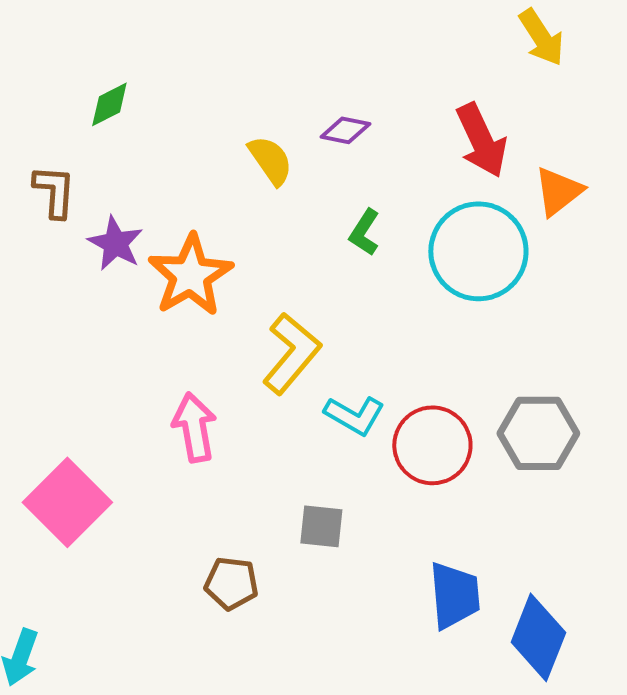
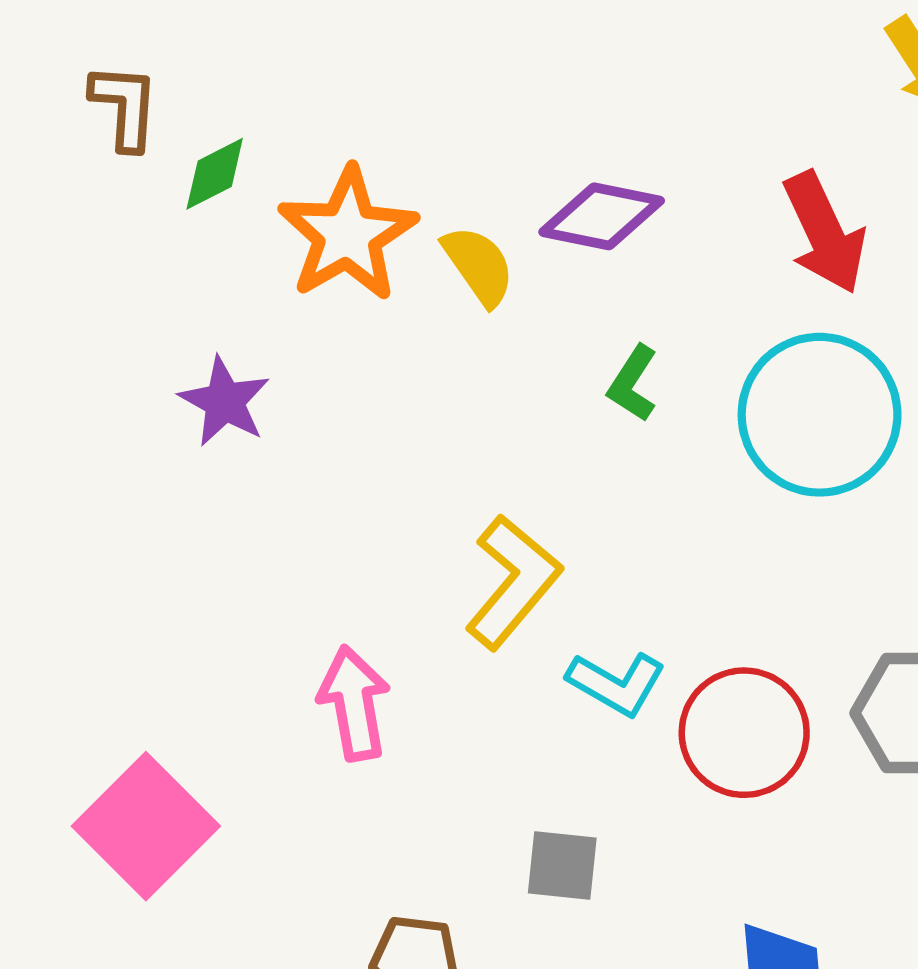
purple diamond: (345, 130) -> (602, 216), size x1.5
brown L-shape: (54, 191) -> (125, 107), moved
orange star: (190, 275) -> (347, 234), moved

